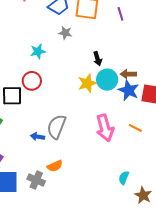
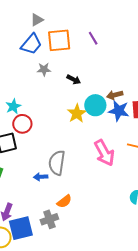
cyan star: (38, 51) -> (13, 106), moved
black arrow: (98, 59) -> (74, 80), moved, turned -32
gray cross: (36, 180) -> (49, 219), turned -30

